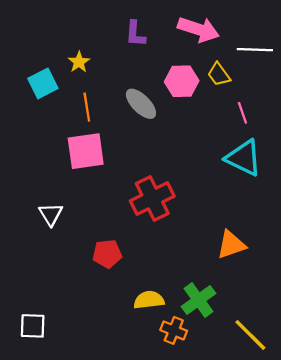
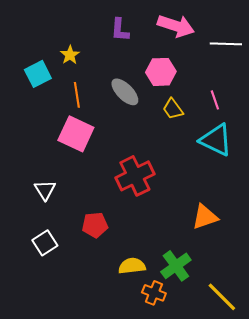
yellow trapezoid: (219, 74) -> (173, 109), moved
pink square: (86, 151) -> (76, 134), turned 33
white square: (33, 326) -> (45, 243), moved, turned -35

